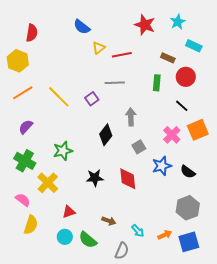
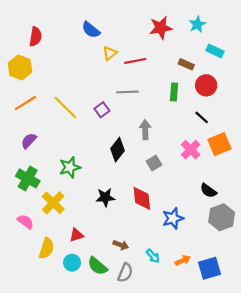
red star: (145, 25) -> (161, 28), turned -30
blue star: (162, 166) -> (173, 218), moved
gray hexagon: (188, 208) -> (222, 217), moved
yellow semicircle: (31, 225) -> (47, 248), moved
gray semicircle: (122, 251) -> (125, 273), moved

